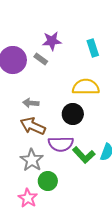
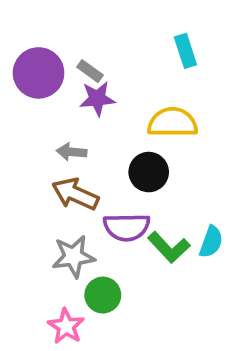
purple star: (52, 41) -> (97, 99), moved
gray star: (32, 160) -> (73, 256), turned 30

